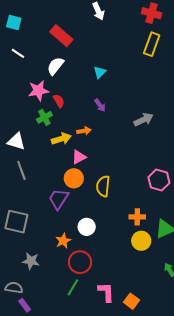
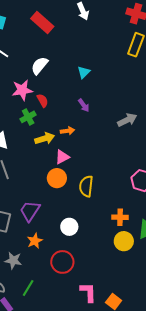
red rectangle: (61, 36) -> (42, 22), moved
purple trapezoid: (59, 199) -> (30, 211), moved
orange star: (63, 241) -> (35, 241), moved
green line: (73, 287) -> (28, 288), moved

